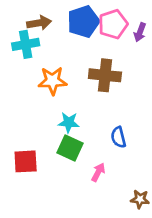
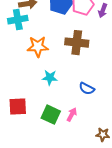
blue semicircle: (118, 137) -> (87, 89), turned -49
green square: (70, 148) -> (51, 115), moved

